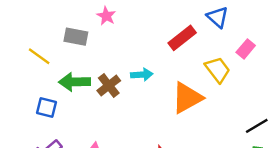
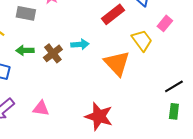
green arrow: (75, 82) -> (25, 50), size x0.7
orange triangle: (187, 98) -> (117, 63), turned -44

